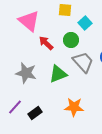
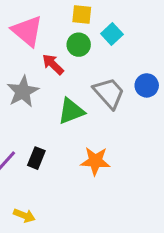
green circle: (71, 40) -> (79, 45), moved
gray star: (26, 73) -> (23, 91), moved, turned 30
black rectangle: (35, 113) -> (36, 158), moved, turned -32

